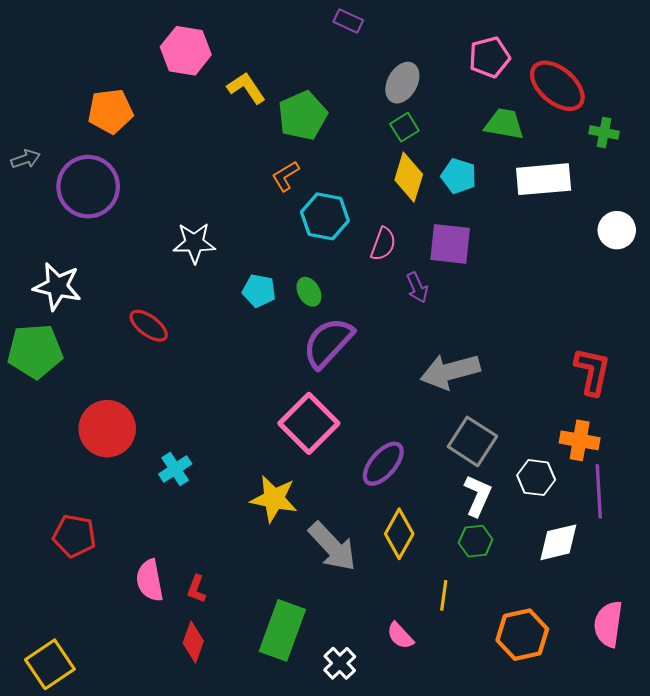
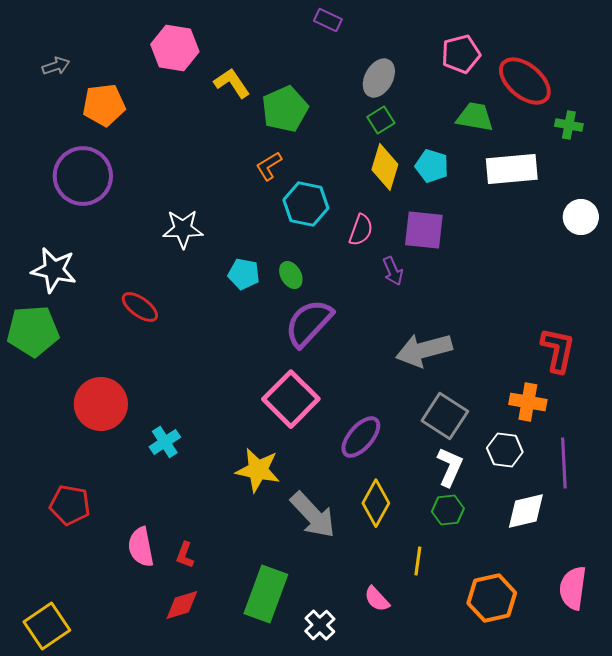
gray arrow: (25, 159) -> (56, 66), moved
orange cross: (580, 440) -> (528, 402), moved
red diamond: (193, 642) -> (182, 605), turned 54

